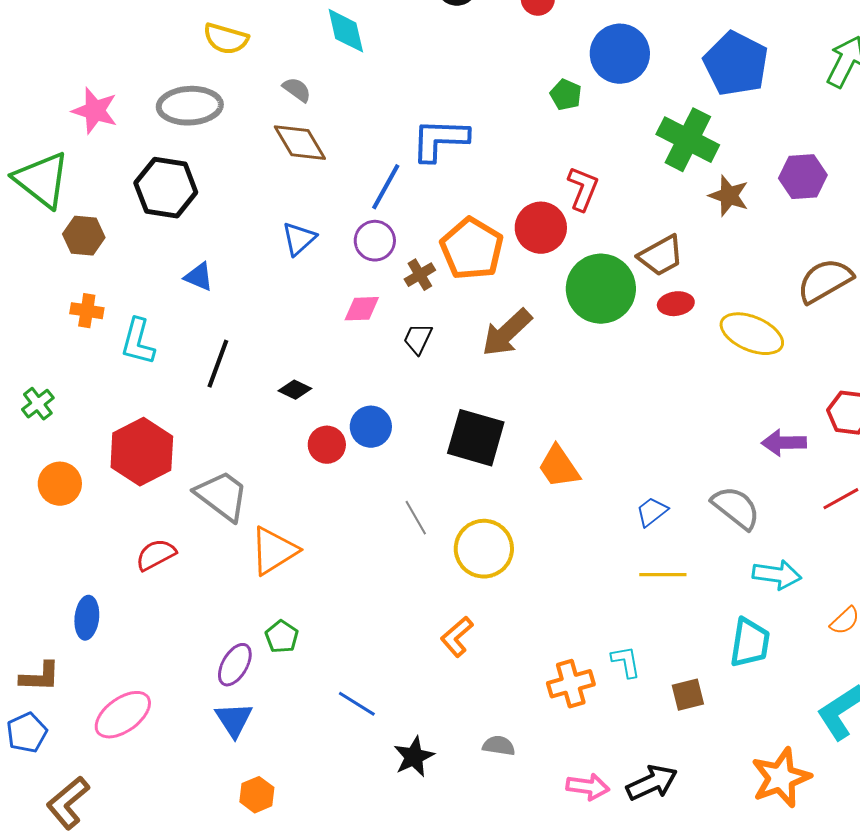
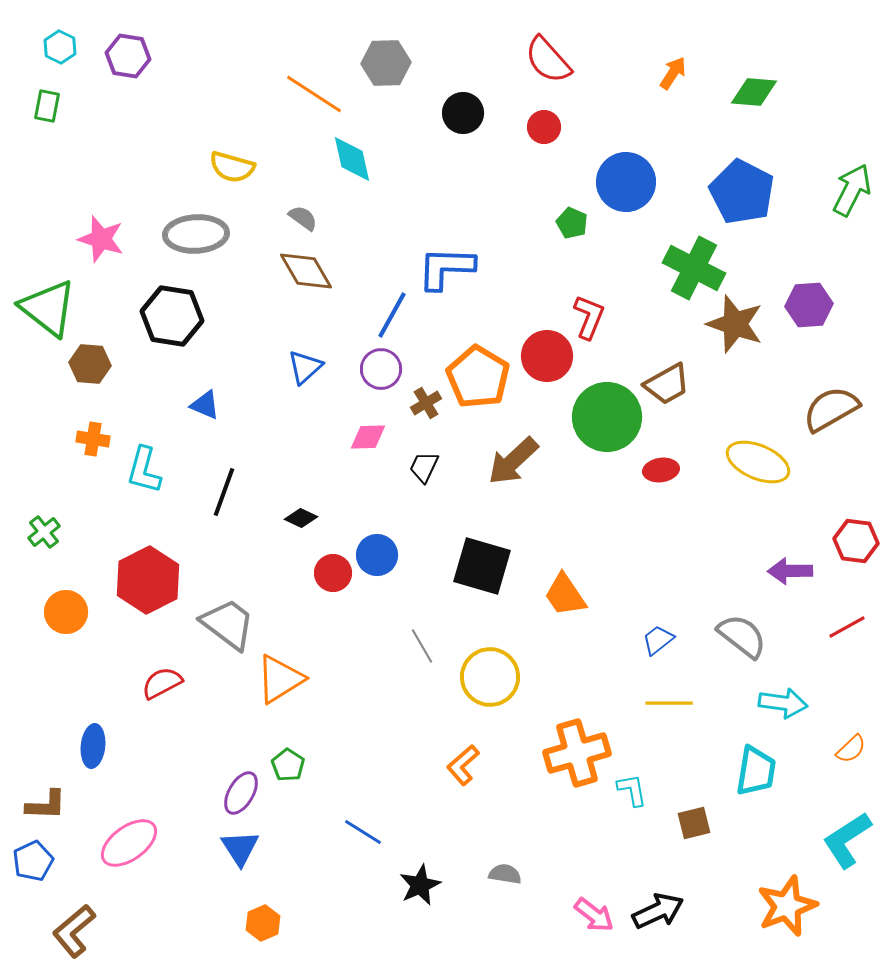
brown star: (729, 196) -> (735, 324), size x1.4
red ellipse: (676, 304) -> (661, 470), moved
orange cross: (571, 684) -> (577, 753), moved, size x1.4
pink arrow: (588, 787) -> (594, 915), turned 30

